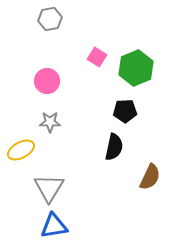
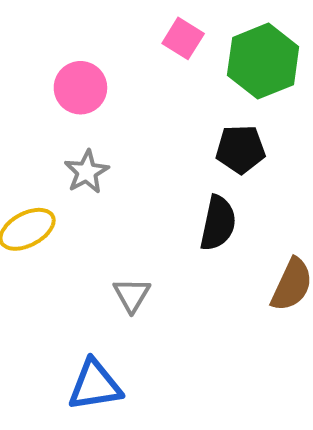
gray star: (50, 122) -> (87, 172), turned -30
gray triangle: (49, 188) -> (132, 295), moved, size x0.6

